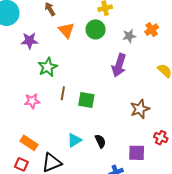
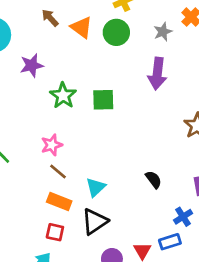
orange triangle: (66, 30) -> (81, 27), moved
brown line: (63, 93) -> (58, 172), moved, turned -48
green square: (86, 100) -> (103, 100), moved
cyan triangle: (74, 140) -> (96, 187), moved

